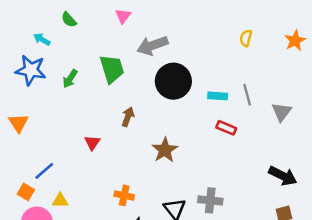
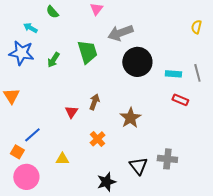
brown arrow: (128, 117) -> (94, 102), moved
orange cross: (124, 195) -> (97, 139), moved, turned 35
yellow triangle: (60, 200) -> (62, 159), moved

